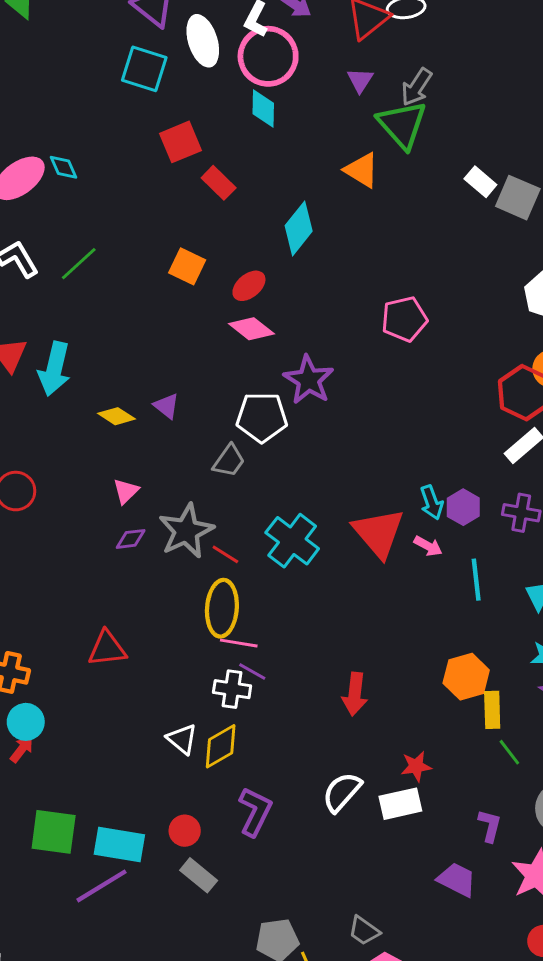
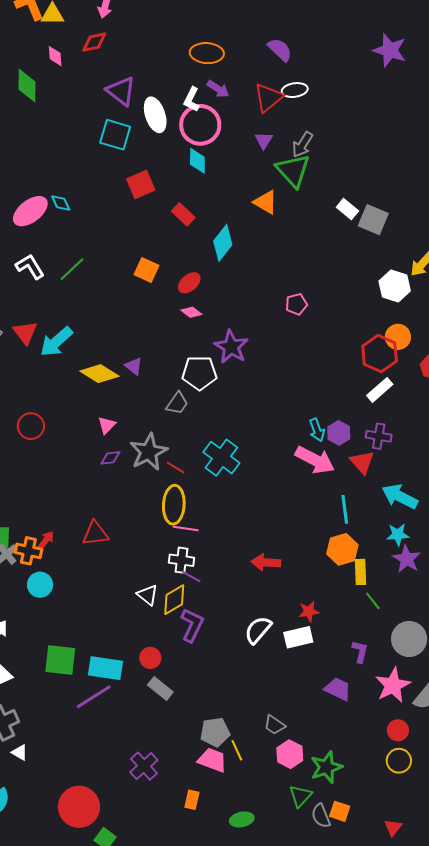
red rectangle: (219, 183) -> (183, 214), moved
pink pentagon: (404, 319) -> (296, 304), size x0.7
pink diamond: (251, 329) -> (191, 312), size x0.7
cyan arrow: (54, 369) -> (56, 342), turned 36
yellow diamond: (116, 416) -> (99, 374), size x1.5
red triangle: (379, 533) -> (362, 462), moved, size x0.7
pink arrow: (428, 546) -> (315, 460), size x2.0
cyan line: (476, 580) -> (345, 509), moved
purple line: (252, 672) -> (191, 577), moved
red arrow: (355, 694) -> (266, 562), turned 88
red arrow: (22, 749) -> (46, 540), moved
purple L-shape: (255, 812) -> (192, 625), moved

